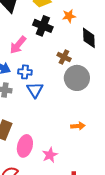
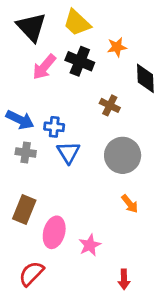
pink arrow: (18, 45) -> (44, 67), moved
gray circle: (77, 78) -> (123, 155), moved
orange arrow: (78, 126) -> (130, 204), turned 56

